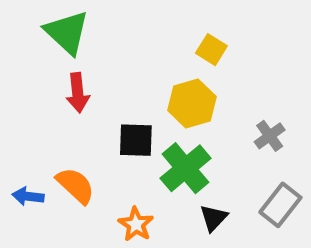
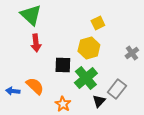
yellow square: (211, 50) -> (98, 23), turned 32
gray cross: (270, 136) -> (132, 53), moved
gray rectangle: (280, 205) -> (117, 89), moved

